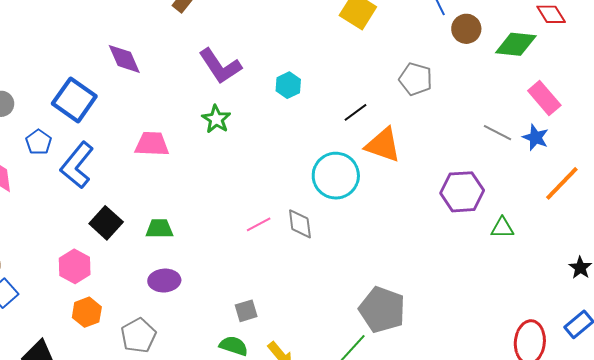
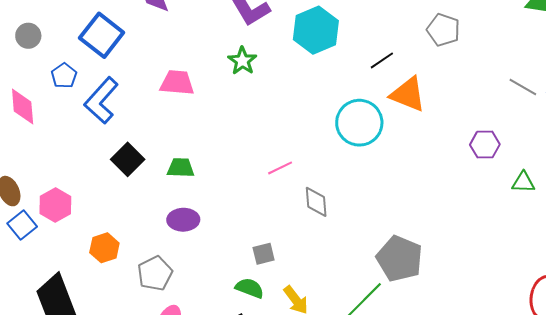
cyan hexagon: (288, 85) -> (316, 30), size x1.8
purple hexagon: (462, 192) -> (485, 145), size x0.7
gray diamond: (300, 224) -> (316, 202), moved
pink hexagon: (75, 266) -> (55, 205), moved

